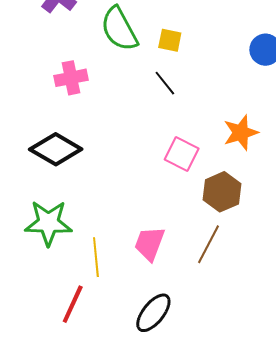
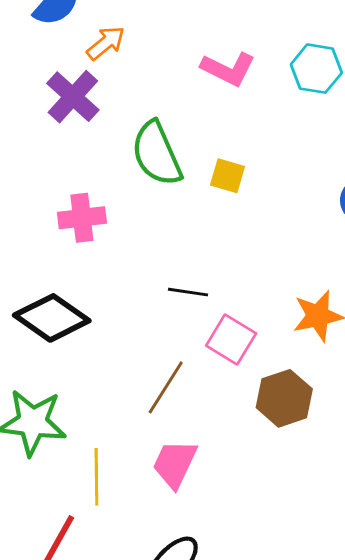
black line: (165, 83) -> (188, 292), moved, turned -48
brown line: (209, 244) -> (166, 387), moved

